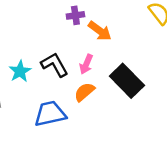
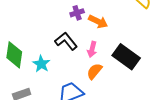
black L-shape: (55, 65) -> (66, 41), moved

